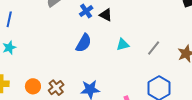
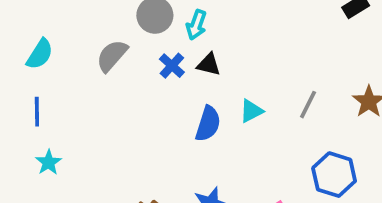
blue semicircle: (84, 43) -> (208, 124), moved

